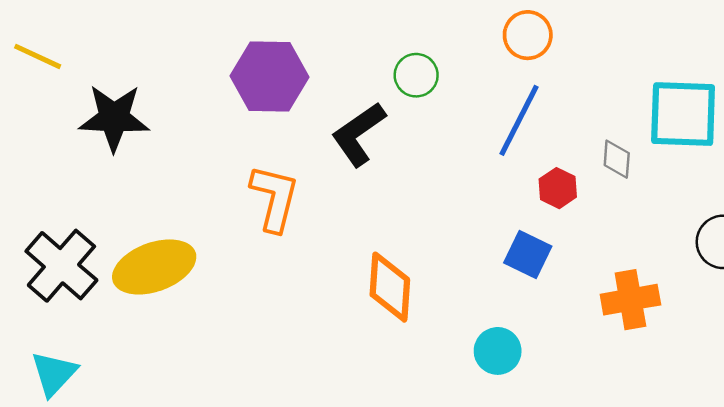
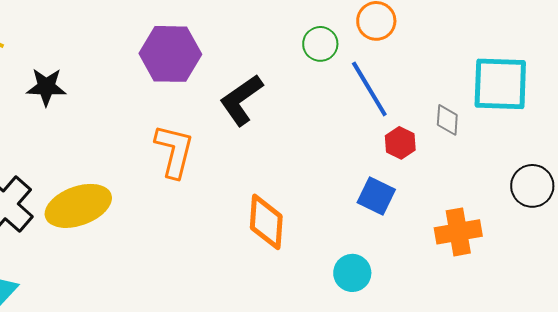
green circle: (416, 75) -> (320, 44), moved
black star: (114, 118) -> (46, 87), size x0.7
blue line: (519, 120) -> (369, 89), turned -58

